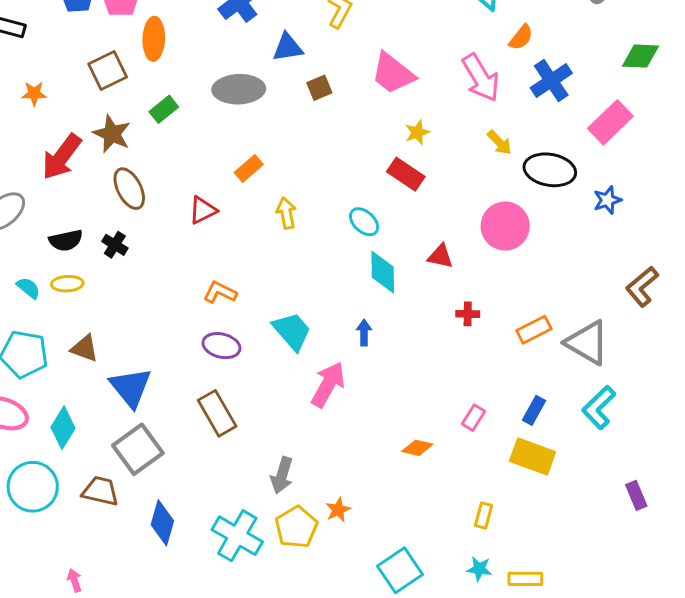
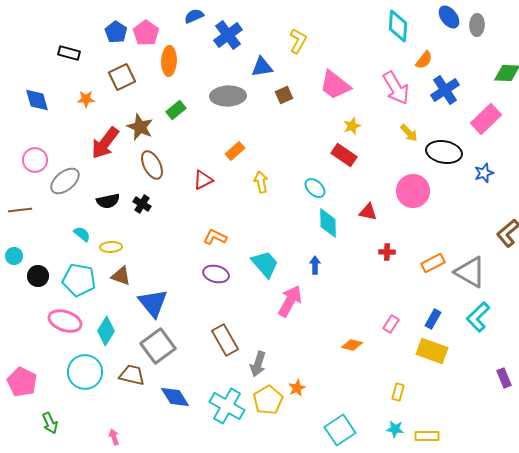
brown square: (108, 70) -> (122, 77), moved
yellow ellipse: (67, 284) -> (111, 247), moved
brown rectangle: (217, 413) -> (225, 340), moved
blue diamond: (162, 523) -> (175, 397), turned -48

